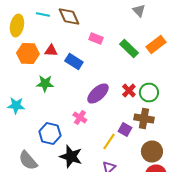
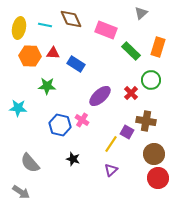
gray triangle: (139, 10) -> (141, 13), turned 32
cyan line: (43, 14) -> (45, 25), moved
pink rectangle: (96, 38) -> (106, 30), moved, size x1.5
orange rectangle: (156, 44) -> (158, 47), turned -36
green circle: (149, 92) -> (151, 80), moved
blue hexagon: (50, 134) -> (60, 125), moved
black star: (71, 156) -> (73, 159), size x0.6

